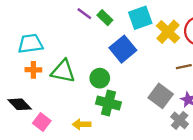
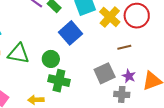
gray square: (161, 96) -> (105, 73), turned 30
gray cross: (180, 120) -> (122, 94), turned -35

